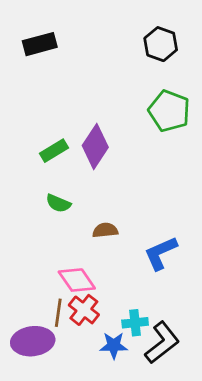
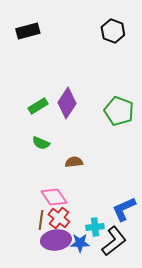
green pentagon: (169, 111) -> (119, 111), moved
blue L-shape: (161, 253) -> (124, 209), moved
purple ellipse: (33, 341) -> (56, 240), moved

